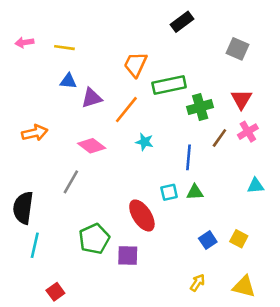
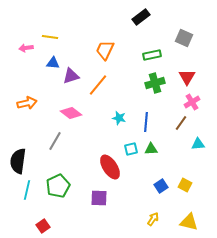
pink arrow: (24, 42) -> (26, 48), moved
green rectangle: (169, 85) -> (152, 55), moved, size x0.7
brown line: (219, 138) -> (181, 123), moved
cyan star: (145, 142) -> (119, 118), moved
green pentagon: (94, 239) -> (58, 186), moved

